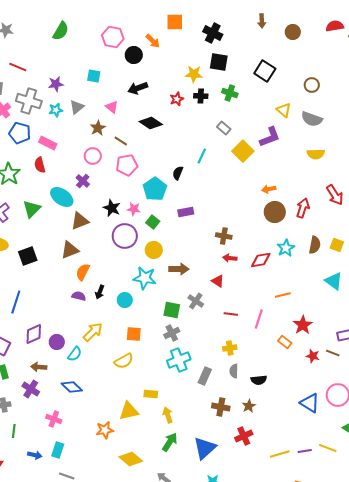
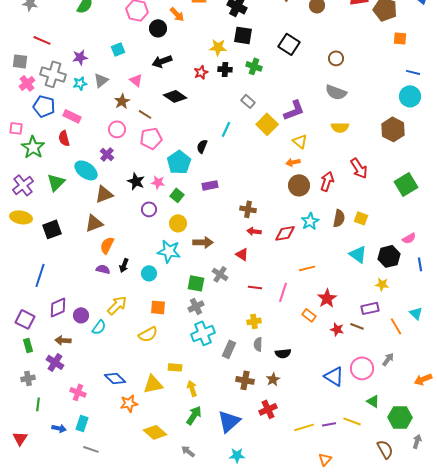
cyan square: (94, 76) -> (118, 49), turned -32
yellow triangle: (284, 110) -> (300, 141), moved
purple circle: (125, 236) -> (149, 209), size x0.6
blue diamond: (72, 387) -> (115, 378), moved

